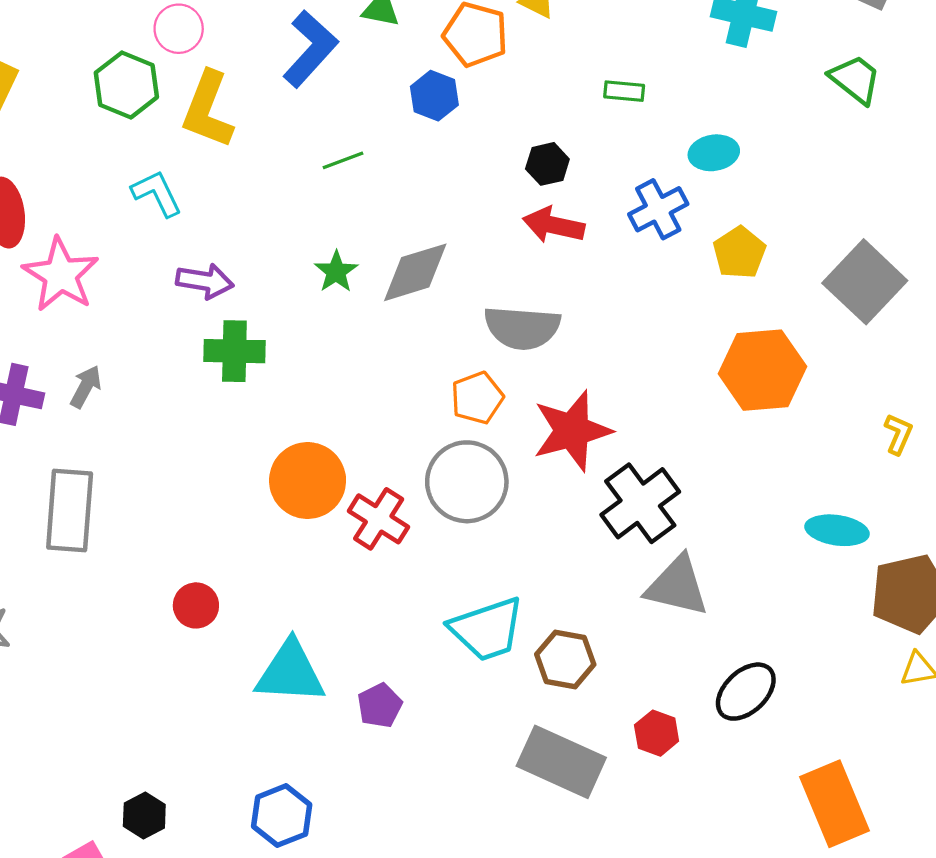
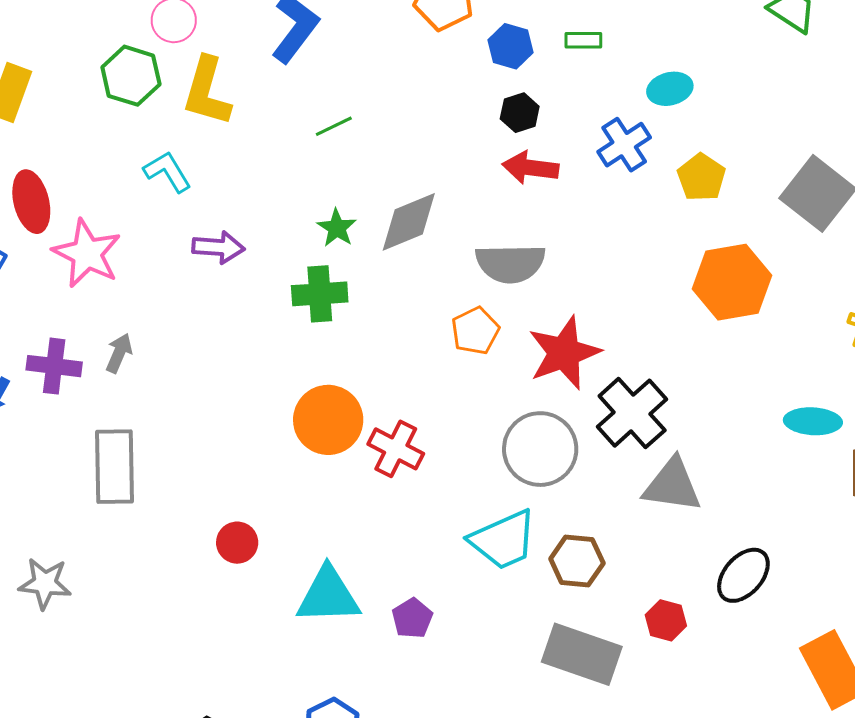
blue hexagon: (434, 96) -> (511, 46), moved
green cross: (234, 351) -> (320, 294), moved
gray circle: (467, 482) -> (540, 449), moved

